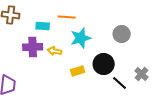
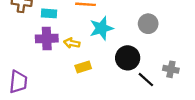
cyan rectangle: (43, 26) -> (49, 13), moved
yellow rectangle: (78, 71) -> (83, 67), moved
gray cross: (142, 74) -> (171, 69), turned -32

